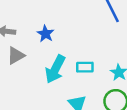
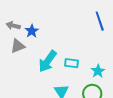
blue star: (45, 34) -> (32, 31), moved

